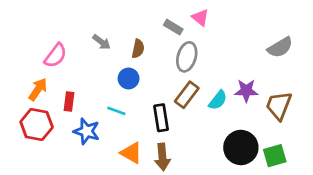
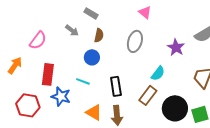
gray rectangle: (173, 27) -> (91, 13), moved
orange arrow: (38, 89) -> (15, 65), moved
purple star: (246, 91) -> (176, 47), moved, turned 30
brown rectangle: (187, 95) -> (148, 95), moved
red rectangle: (69, 101) -> (48, 74), size x1.5
red hexagon: (37, 124) -> (28, 105), moved

